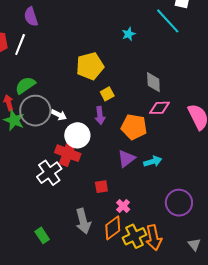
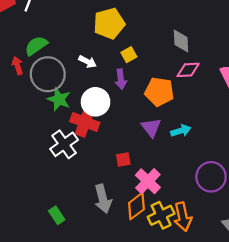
white arrow: (59, 115) -> (87, 62), moved
green star: (14, 120) -> (59, 99), moved
purple triangle: (126, 159) -> (151, 128), turned -30
pink cross: (123, 206) -> (148, 181), size x1.6

